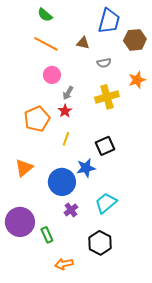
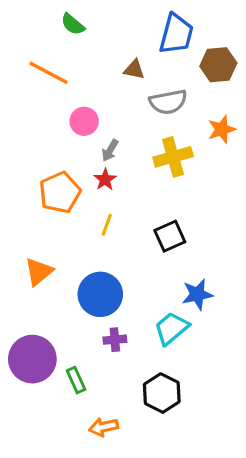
orange line: (46, 44) -> (49, 73), moved
gray semicircle: (104, 63) -> (168, 102), size x1.6
blue star: (86, 168) -> (197, 294), moved
purple cross: (71, 210) -> (115, 340), turned 32

